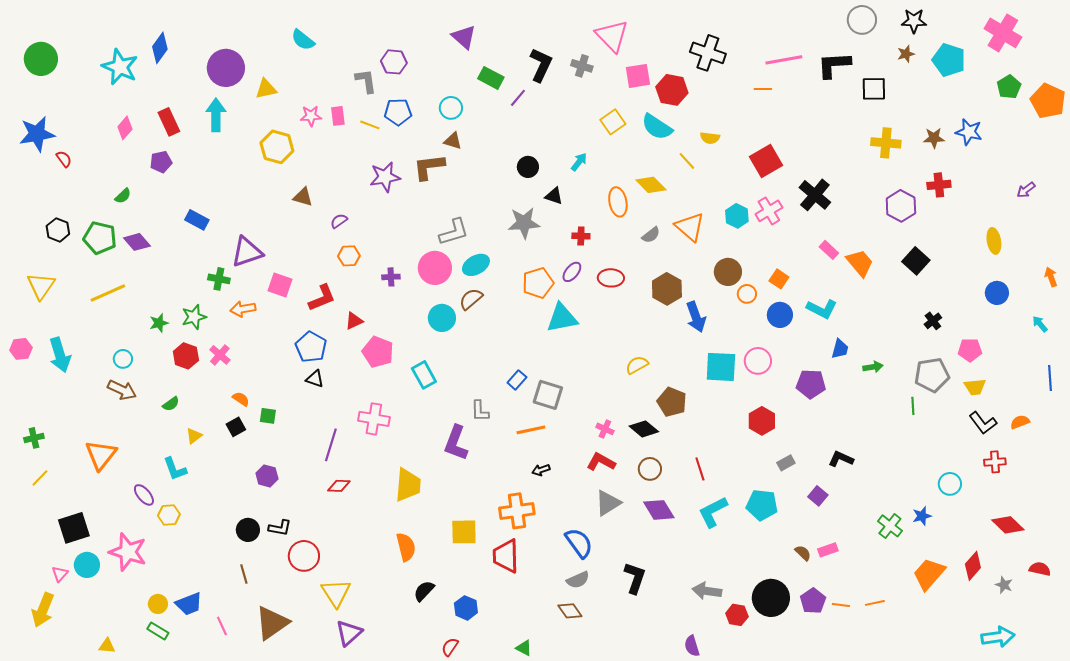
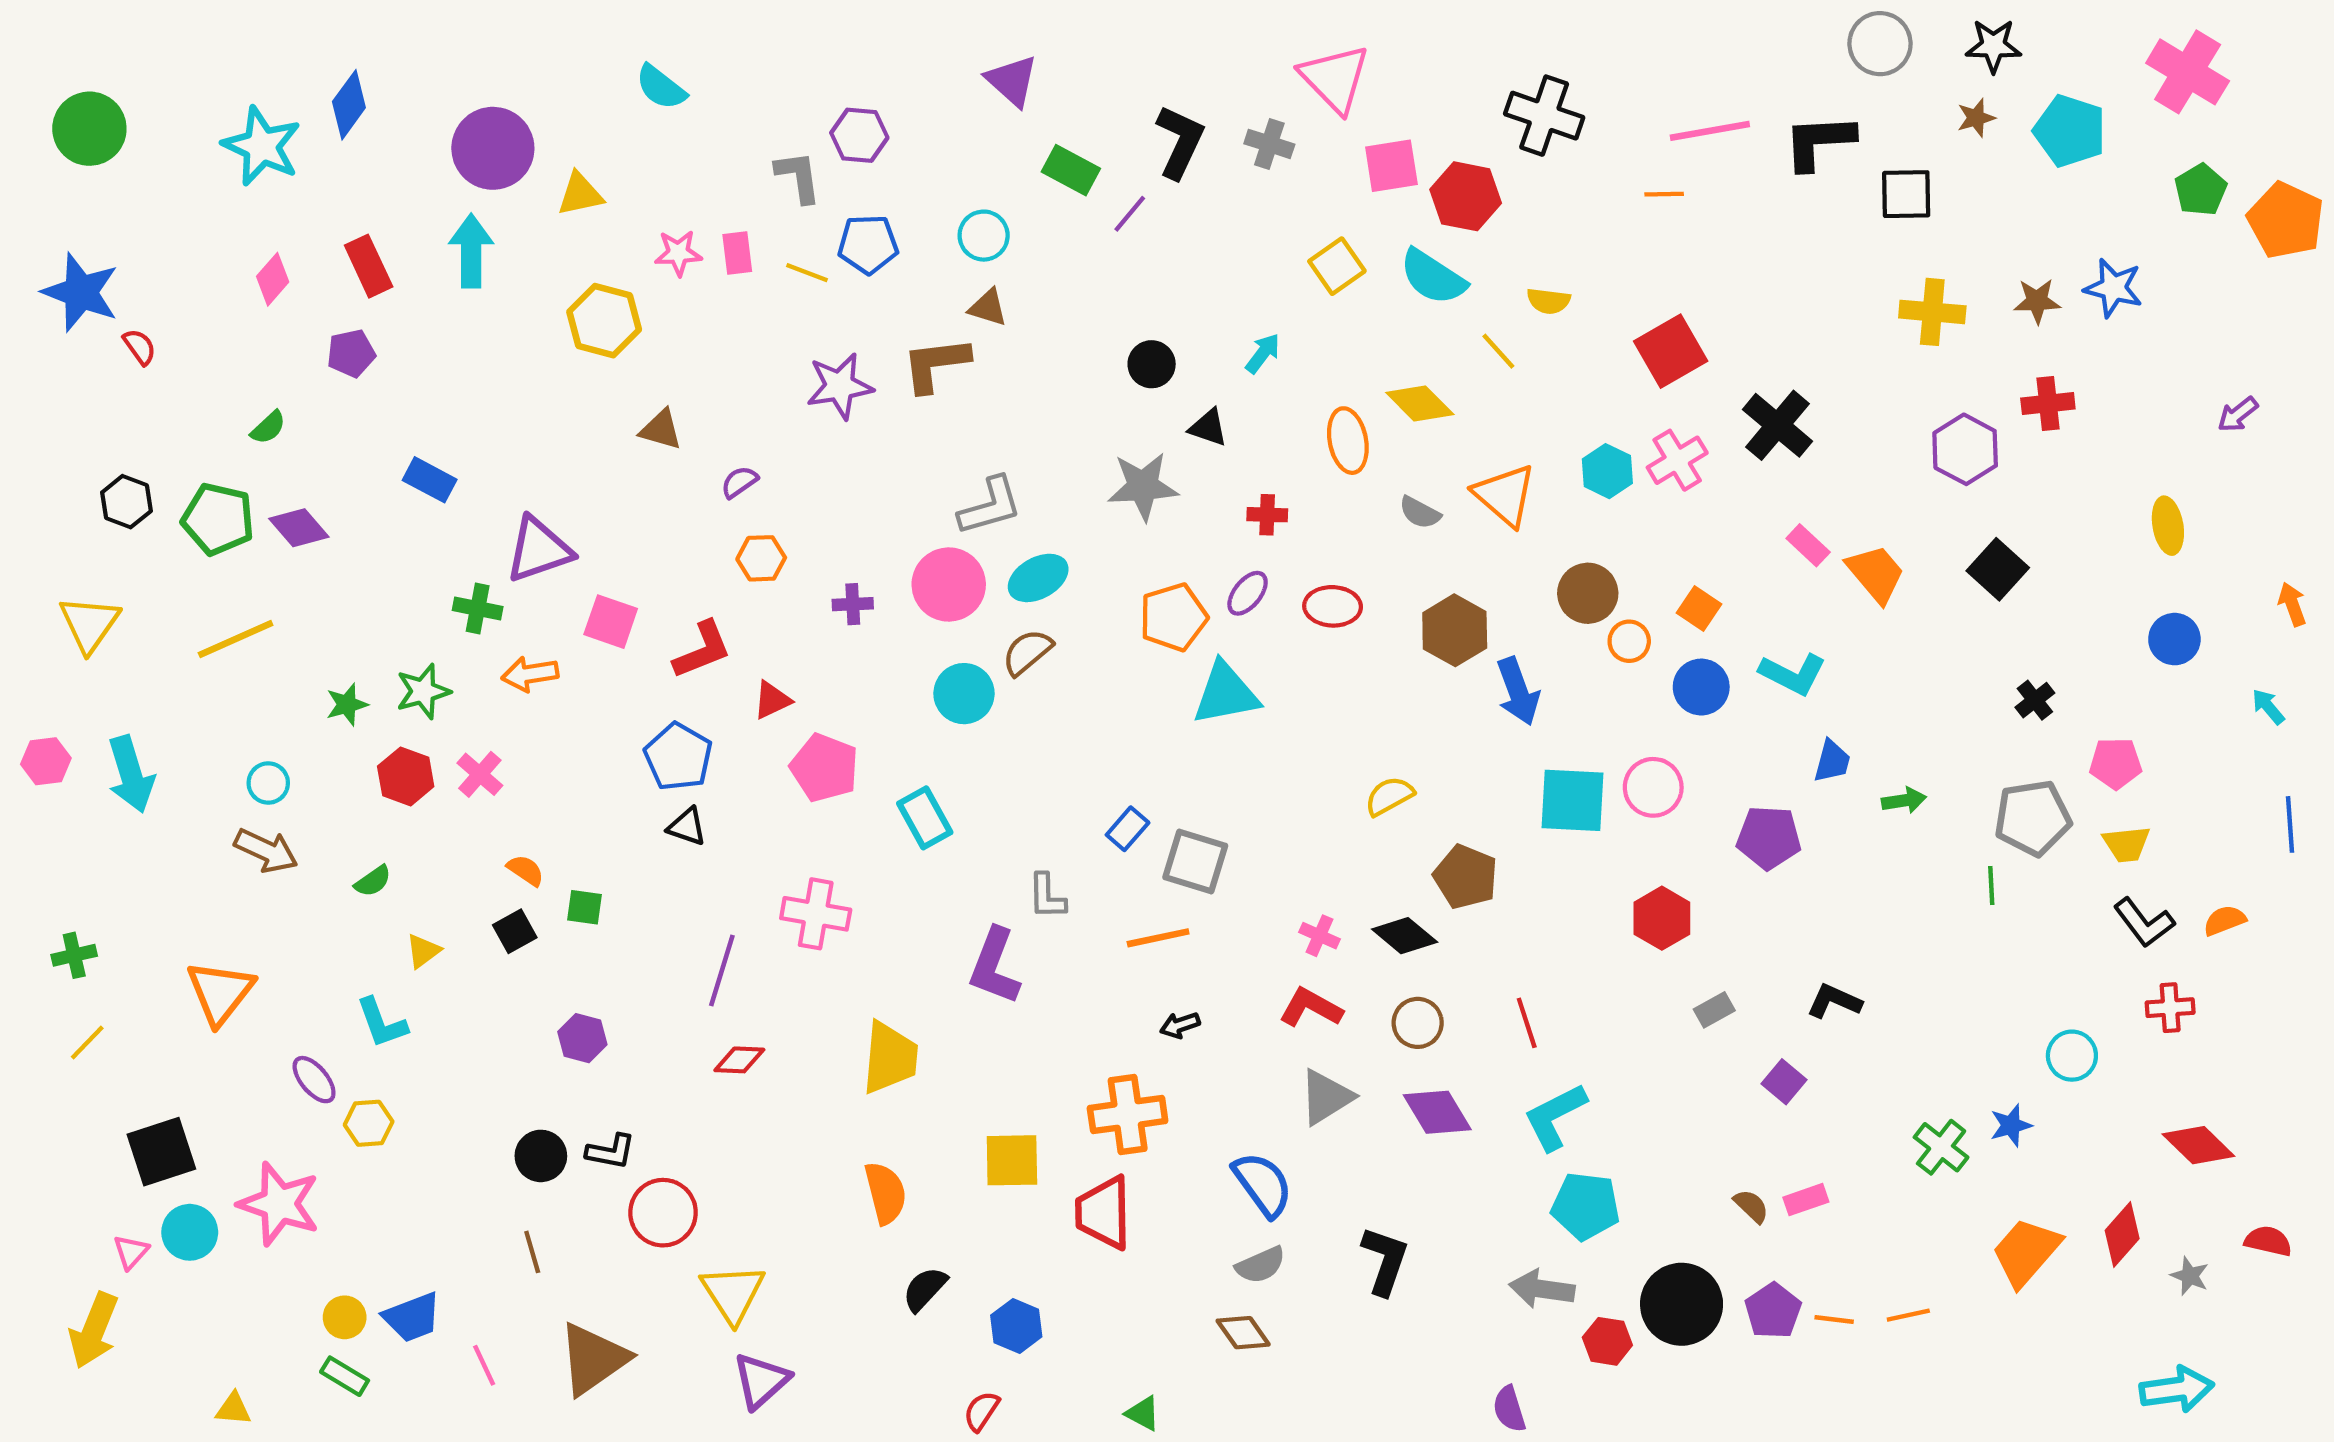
blue star: (37, 134) -> (81, 292), turned 30
gray semicircle: (651, 235) -> (1420, 513), turned 66
cyan pentagon: (762, 505) -> (1586, 1206), moved

